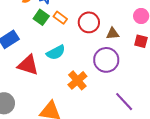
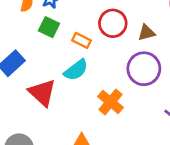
orange rectangle: (60, 18) -> (81, 40), moved
red triangle: (28, 65) -> (42, 93), turned 35

